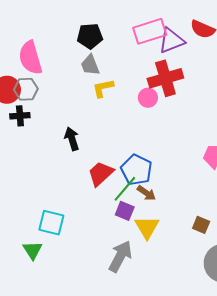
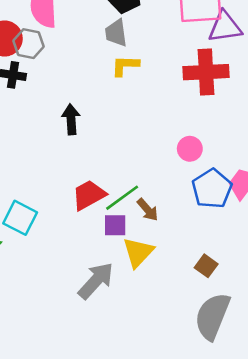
pink circle: (148, 98) -> (190, 149), moved
blue pentagon: (137, 170) -> (212, 189), moved
red trapezoid: (101, 174) -> (89, 195), moved
purple square: (125, 211) -> (115, 225), turned -36

